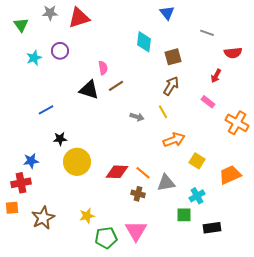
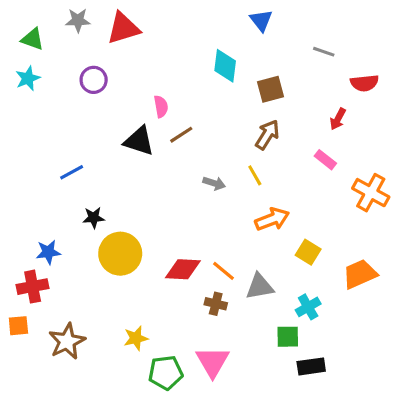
green triangle: (21, 25) -> (33, 39), turned -35
cyan star: (34, 58) -> (28, 78), moved
black rectangle: (212, 228) -> (311, 366), moved

